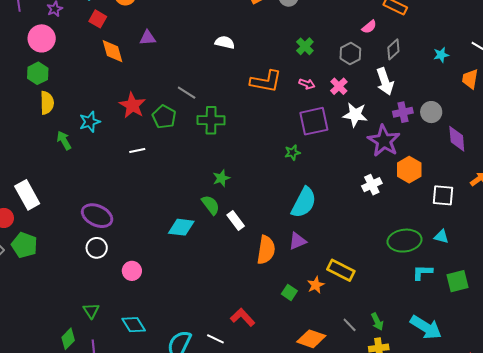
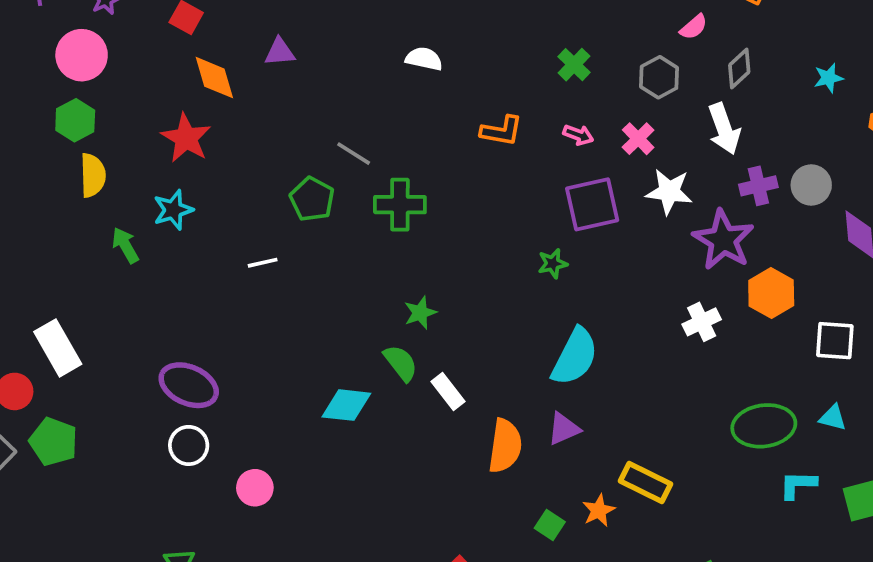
orange L-shape: (266, 81) -> (502, 131), size x0.7
red star: (132, 105) -> (186, 138), moved

